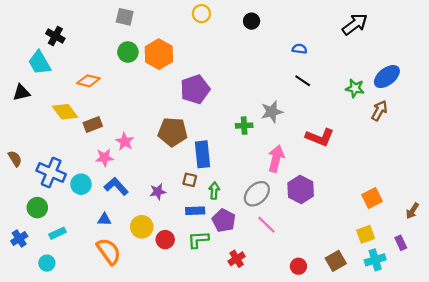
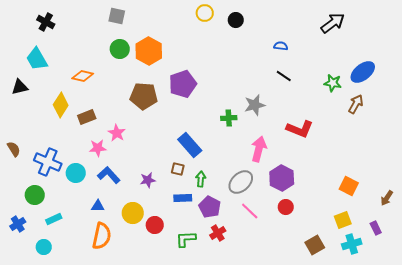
yellow circle: (201, 14) -> (205, 13), moved
black cross: (55, 36) -> (46, 22), moved
yellow diamond: (65, 112) -> (61, 105), turned 70
brown pentagon: (173, 132) -> (144, 96), moved
blue rectangle: (202, 154) -> (190, 145), turned -35
orange square: (372, 198) -> (349, 186), turned -36
green L-shape: (198, 240) -> (186, 239), moved
orange semicircle: (109, 251) -> (102, 236), turned 48
red cross: (237, 259) -> (218, 233), moved
red circle: (298, 266) -> (286, 207), moved

